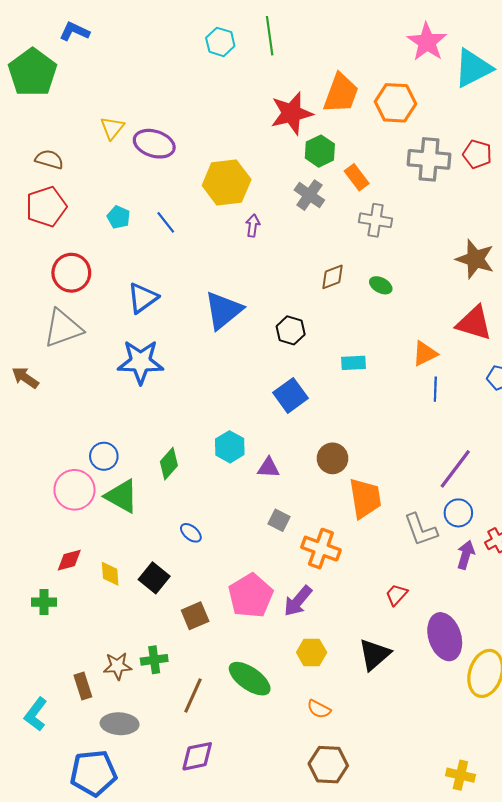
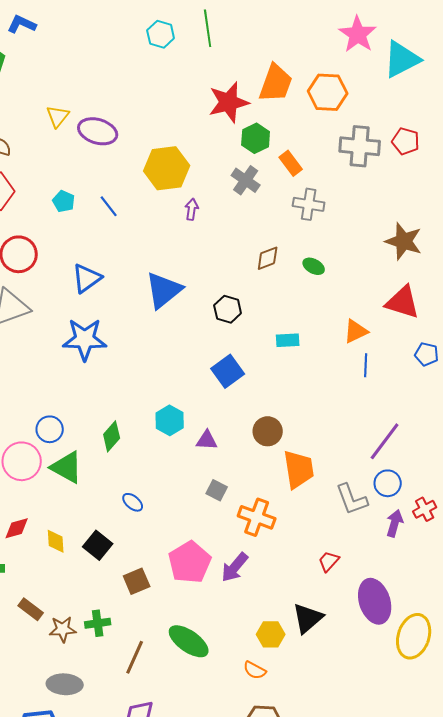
yellow hexagon: (312, 652) -> (271, 634), moved
brown rectangle: (83, 686) -> (31, 609), moved, turned -35

